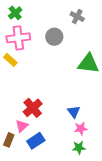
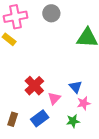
pink triangle: (22, 126) -> (54, 98), moved
green star: (79, 148) -> (73, 121), moved

